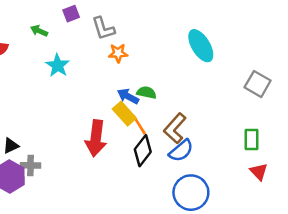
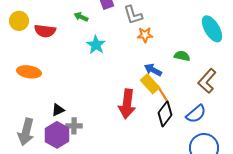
green semicircle: (146, 93) -> (182, 56), moved
brown L-shape: (175, 128) -> (207, 81), moved

